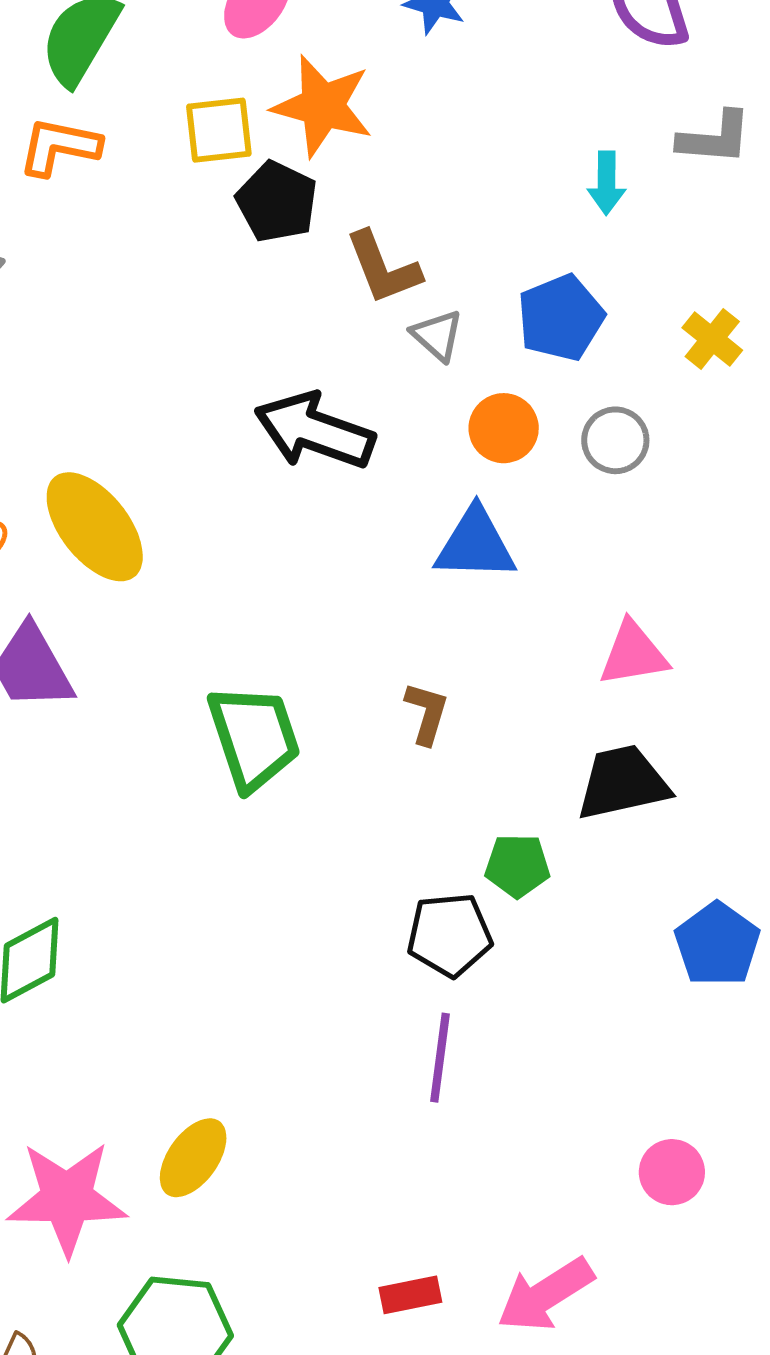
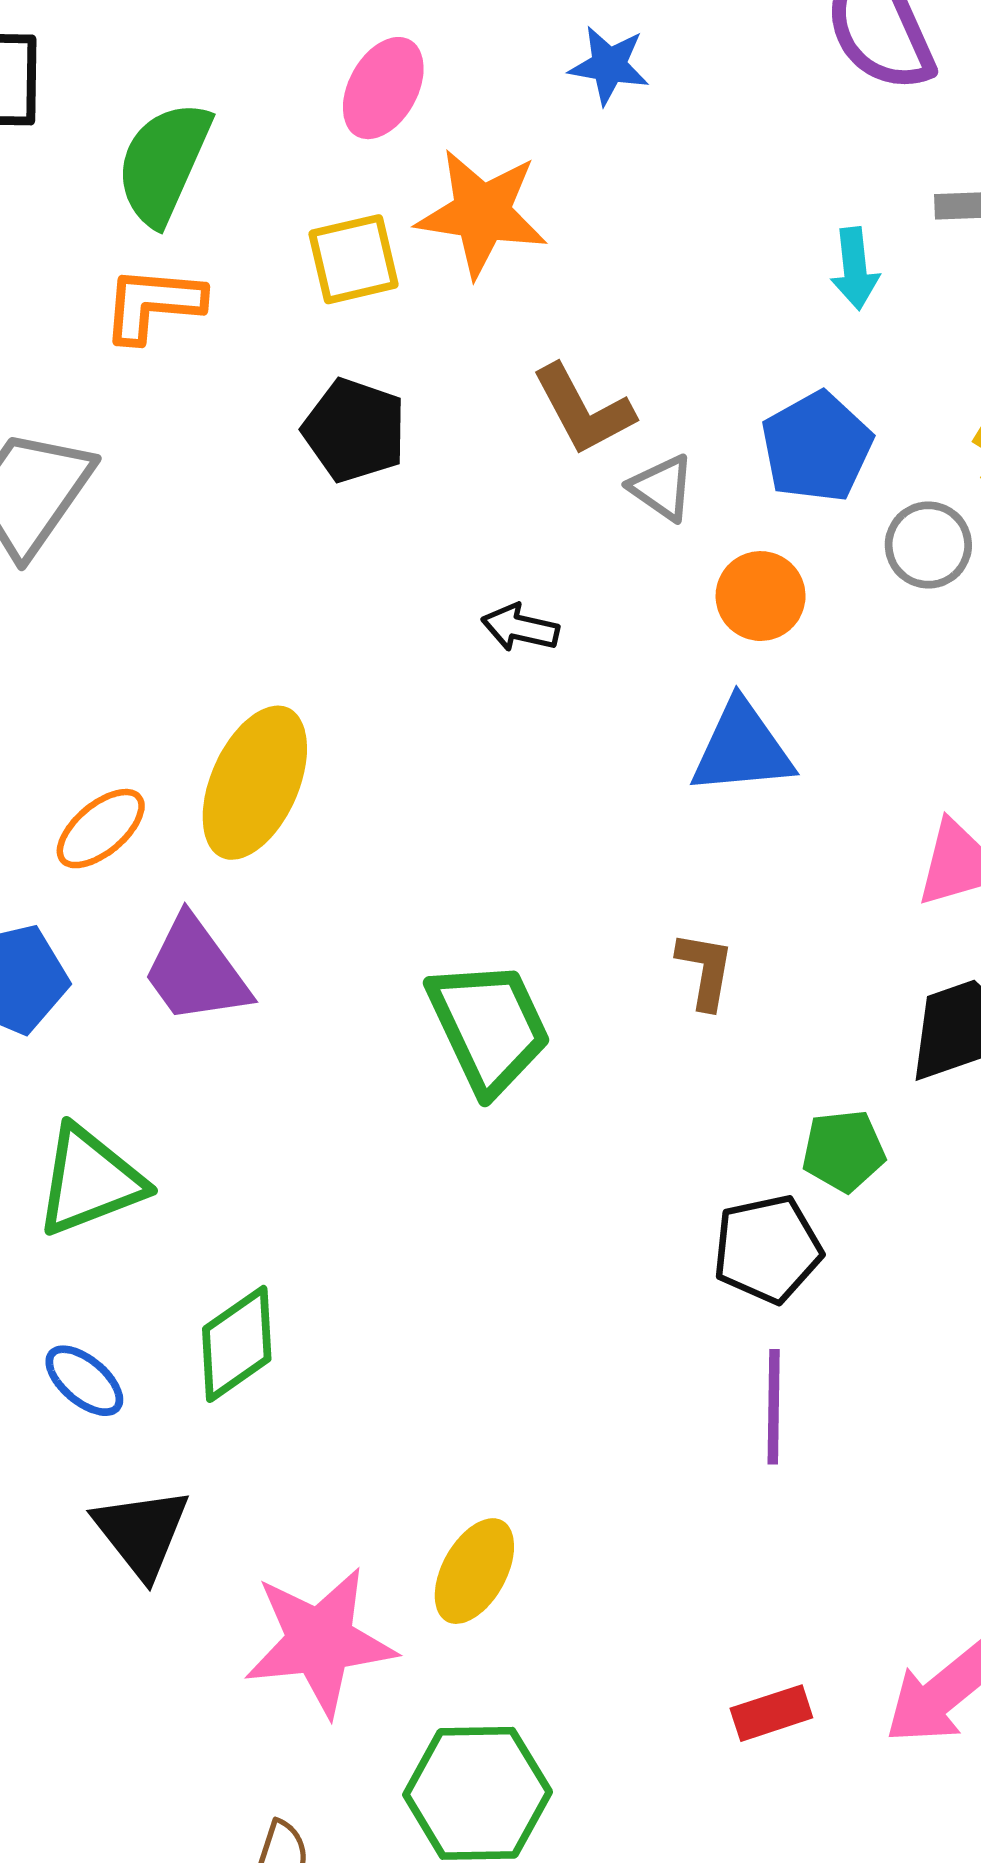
black pentagon: (277, 202) -> (355, 430), moved
black arrow: (314, 431) -> (520, 628), size x0.5
gray circle: (615, 440) -> (928, 545), moved
yellow ellipse: (95, 527) -> (255, 783), turned 69

